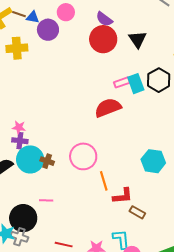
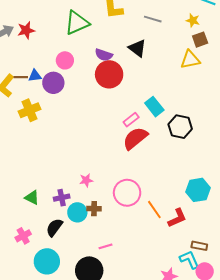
black triangle: (138, 39) -> (137, 48), moved
black hexagon: (159, 80) -> (180, 127), moved
pink rectangle: (122, 82) -> (131, 120), moved
pink star: (19, 127) -> (86, 180), moved
cyan circle: (30, 159) -> (77, 212), size x0.7
cyan hexagon: (153, 161) -> (198, 190), moved
brown rectangle: (137, 212) -> (199, 246), moved

